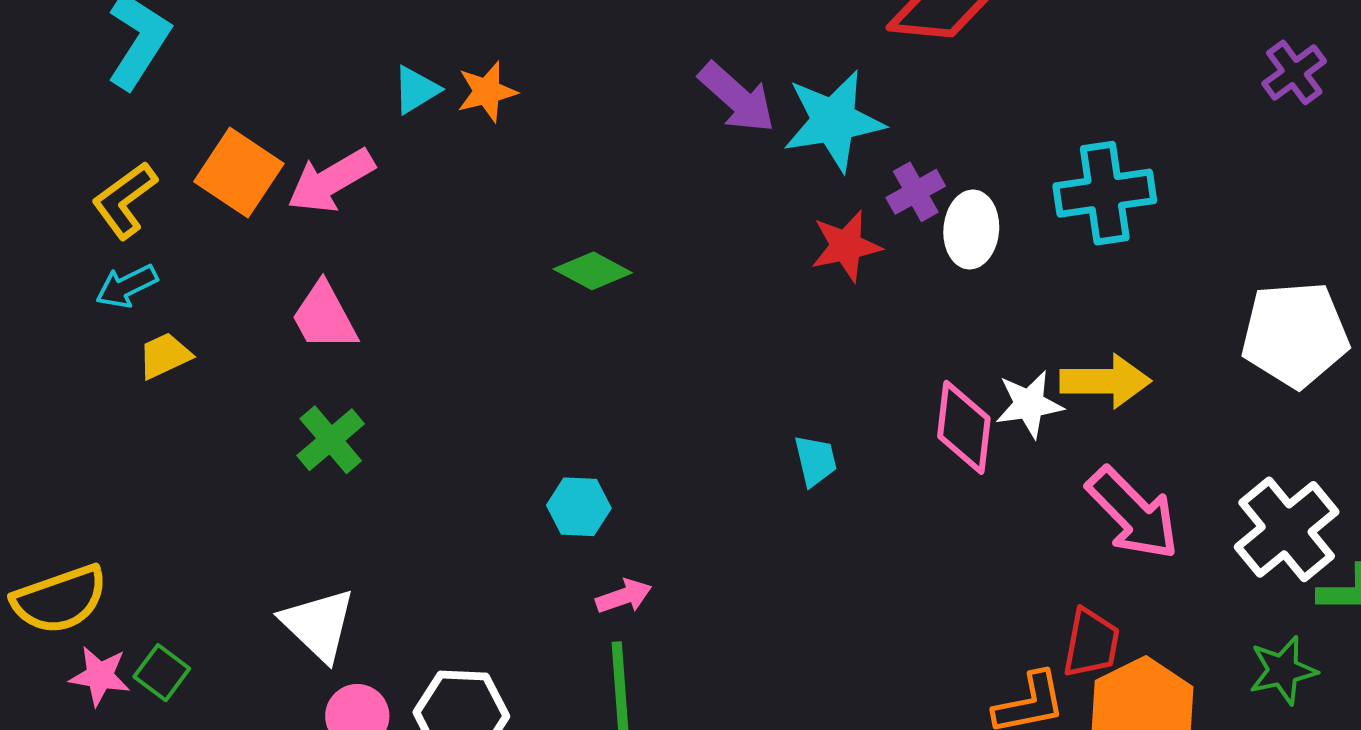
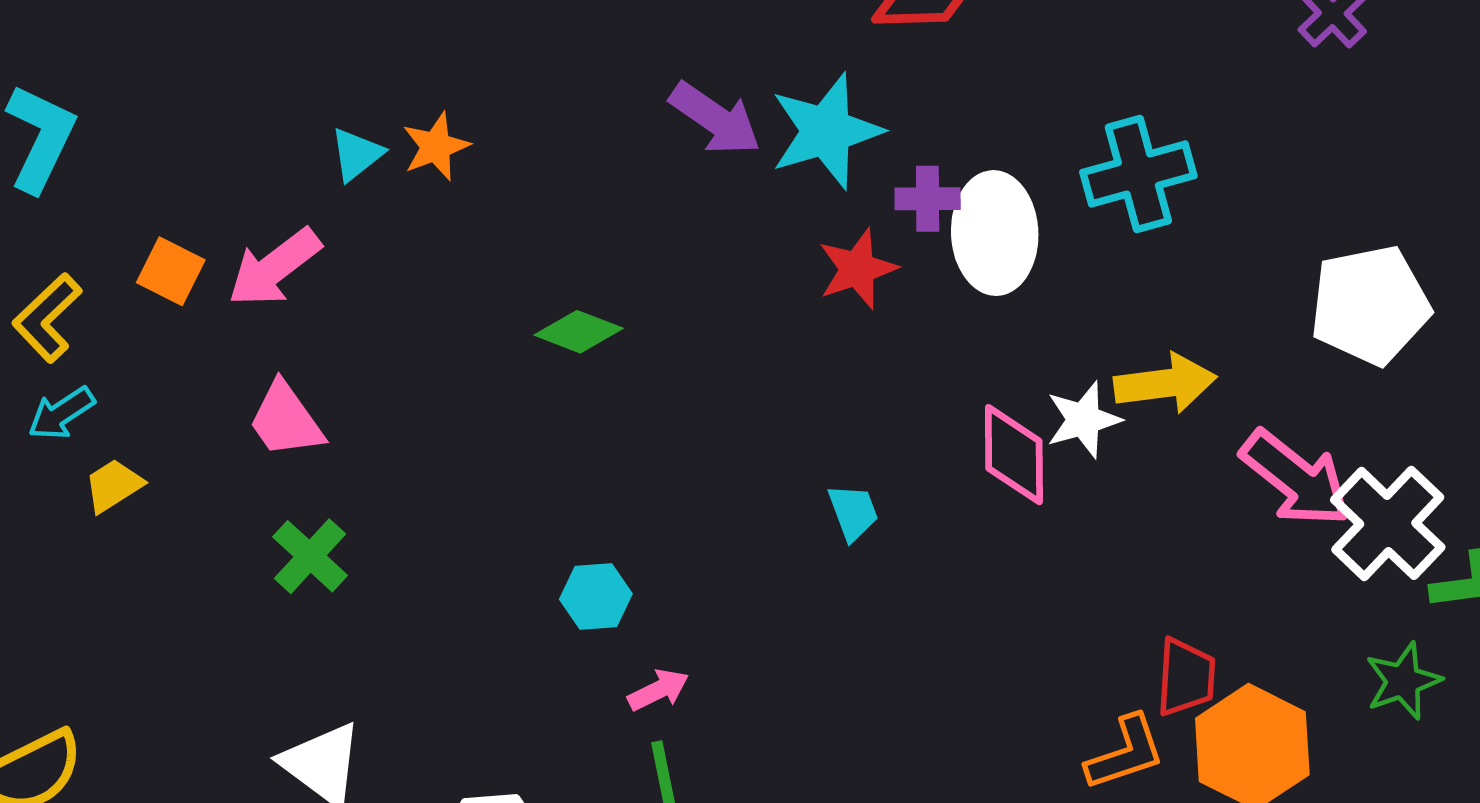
orange square: (239, 173) -> (171, 271), size x0.7
purple cross: (916, 192) -> (928, 199), turned 36
white ellipse: (971, 230) -> (995, 233), size x1.4
pink arrow: (1133, 514) -> (1296, 478), moved

